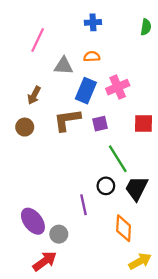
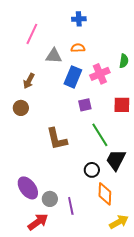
green semicircle: (146, 27) -> (124, 61), moved
brown L-shape: (67, 120) -> (57, 139), moved, turned -95
black circle: (106, 186) -> (92, 170), moved
purple line: (84, 205) -> (71, 206), moved

